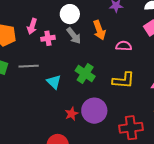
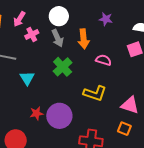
pink cross: (48, 38) -> (32, 34), turned -32
green cross: (85, 74) -> (63, 67), moved

